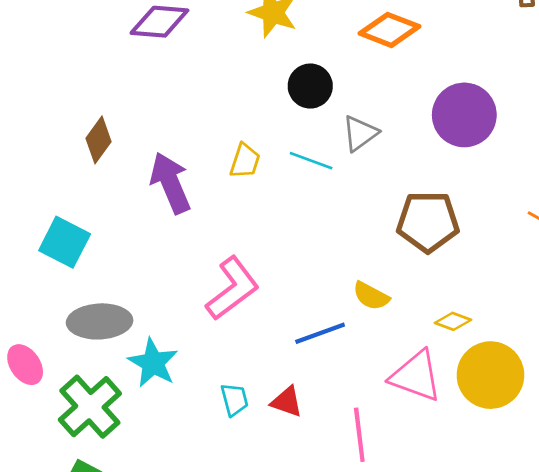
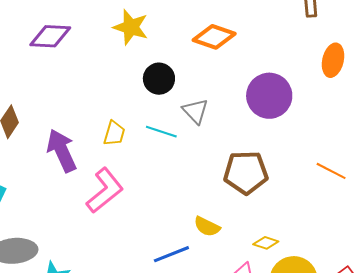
gray triangle: (360, 133) -> (195, 111), turned -36
pink L-shape: (233, 288) -> (105, 191), moved

